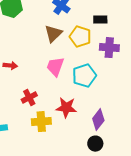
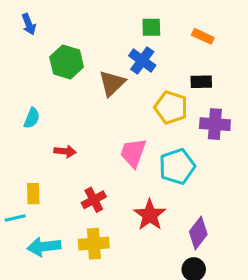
brown triangle: (53, 34) -> (112, 83), moved
red star: (66, 108) -> (150, 215), turned 30
yellow cross: (41, 122) -> (94, 244), moved

